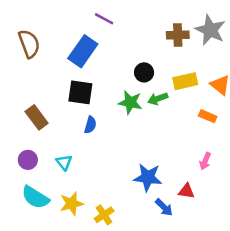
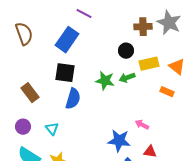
black circle: (144, 72) -> (126, 51), moved
blue semicircle: (90, 125) -> (73, 99), size x1.5
pink arrow: (205, 161) -> (142, 125), moved, turned 96

